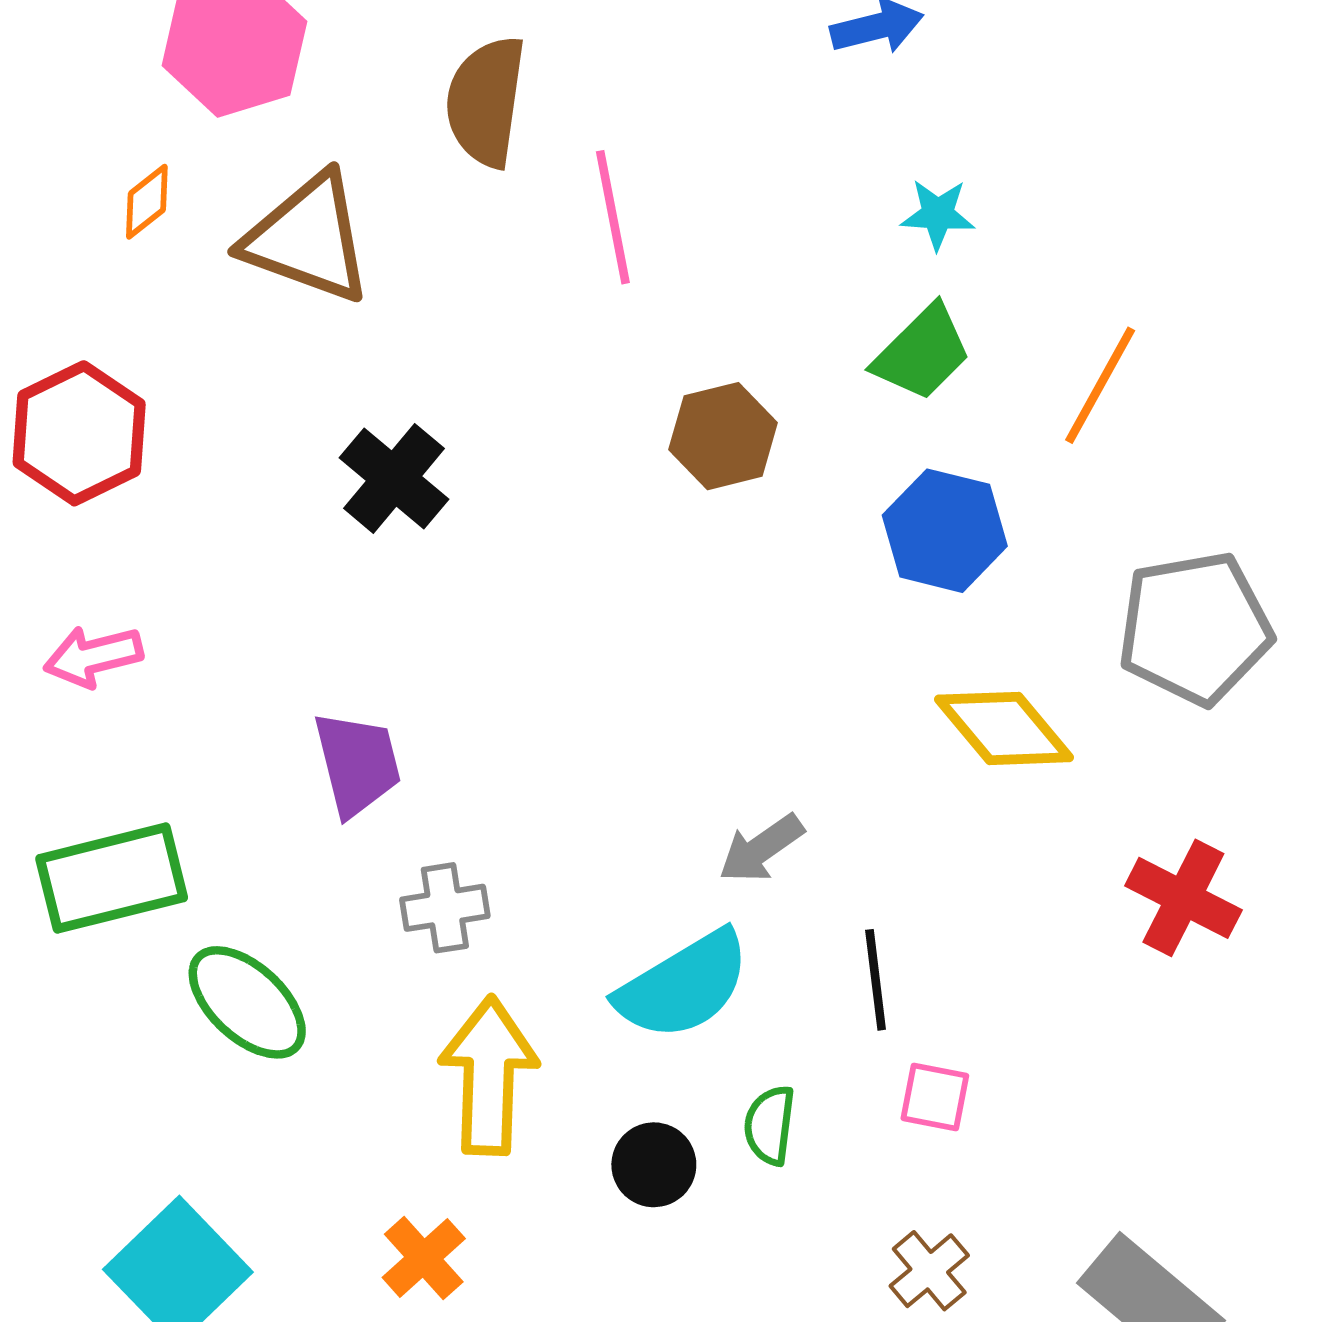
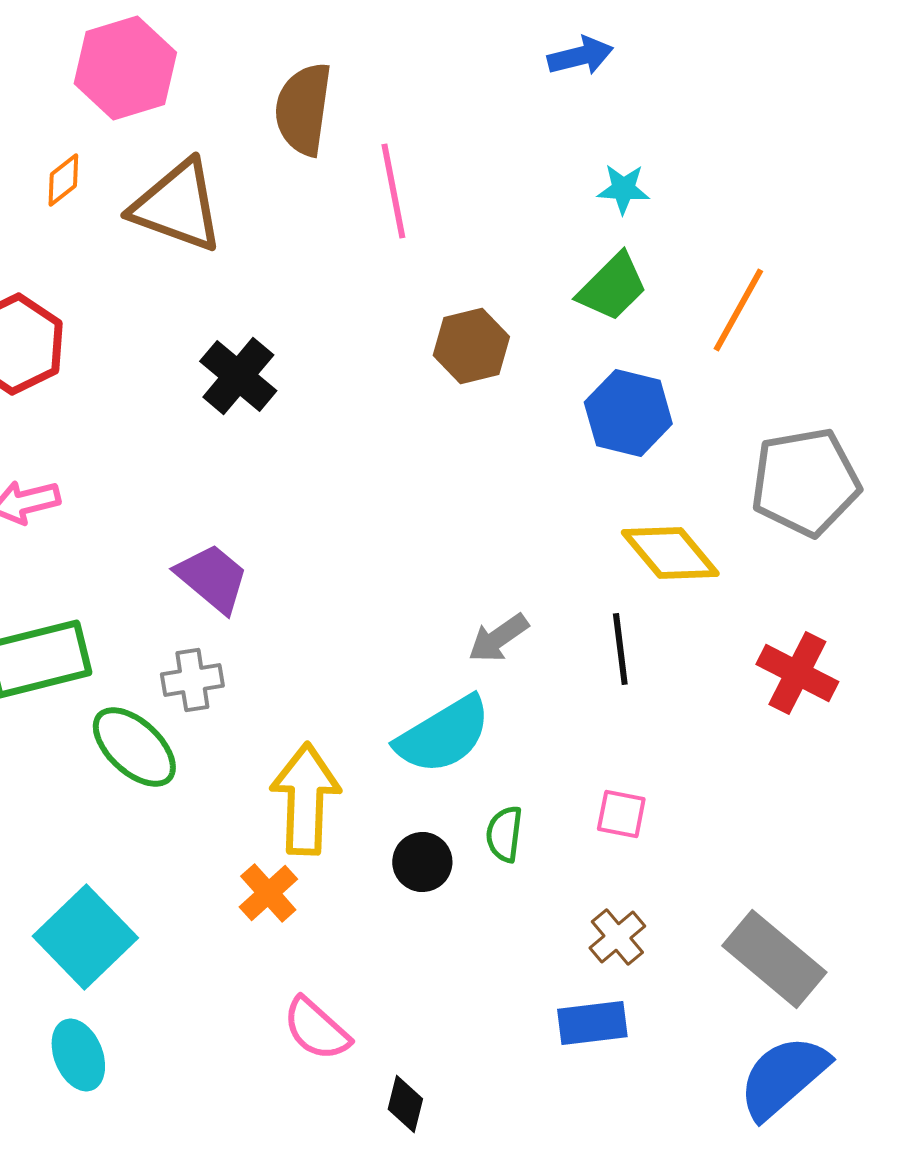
purple trapezoid: (357, 764) -> (212, 578), turned -36
gray cross: (445, 908) -> (192, 680), moved
black line: (876, 980) -> (620, 649), moved
orange cross: (424, 1258) -> (268, 893), moved

